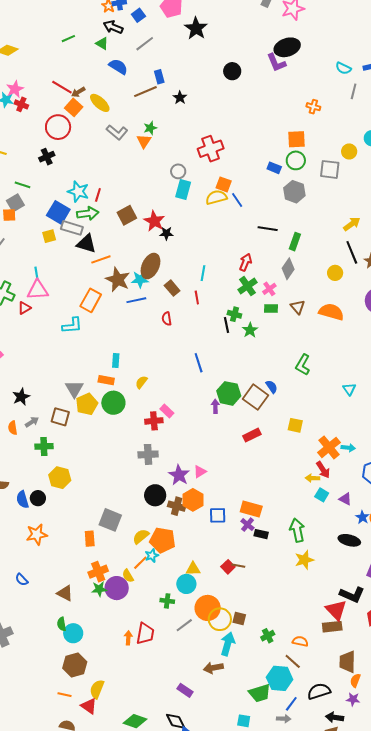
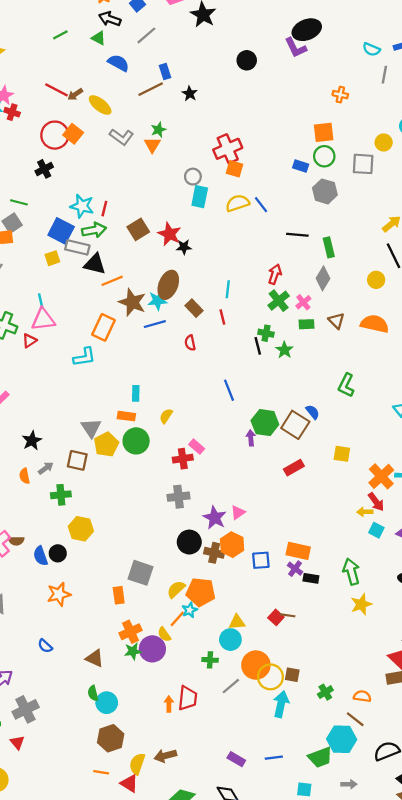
orange square: (74, 107) -> (73, 134), moved
orange square: (224, 184) -> (235, 169), moved
green rectangle: (295, 242) -> (329, 247), turned -30
brown arrow: (213, 668) -> (165, 756), moved
blue line: (291, 704) -> (274, 758), moved, turned 49

